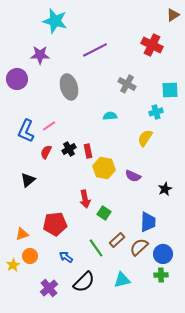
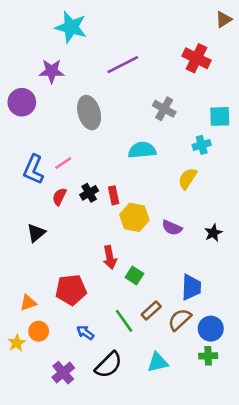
cyan semicircle: (110, 116) -> (142, 150), size x1.5
black star: (165, 189) -> (213, 233), moved

